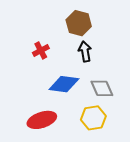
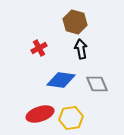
yellow hexagon: (93, 118) -> (71, 118), moved

